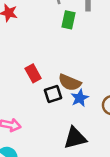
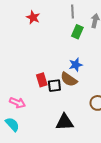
red rectangle: (33, 73) -> (42, 80), moved
blue star: (80, 98) -> (76, 65), moved

